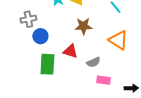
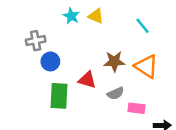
brown star: (83, 26) -> (114, 61), moved
pink rectangle: (103, 80) -> (136, 108), moved

